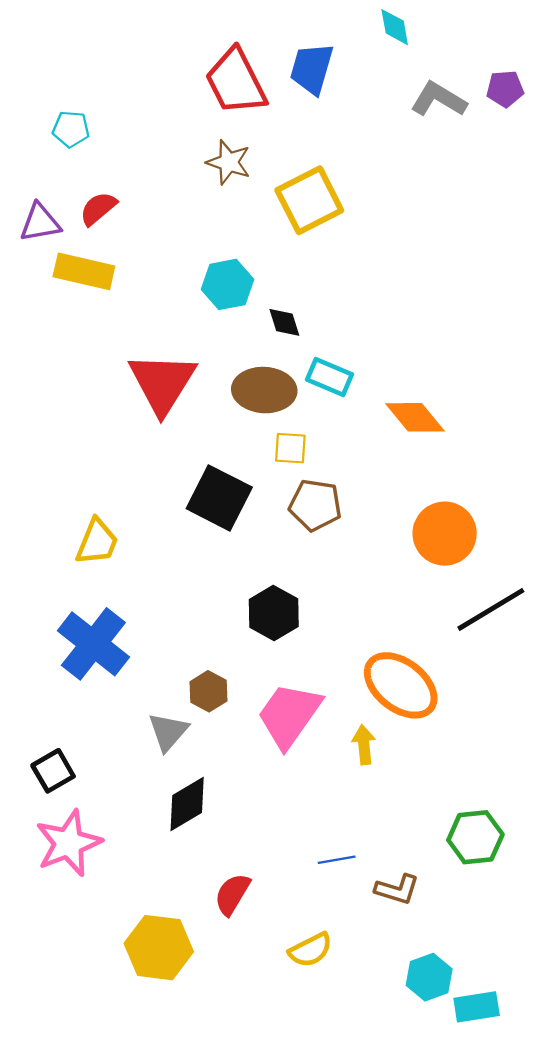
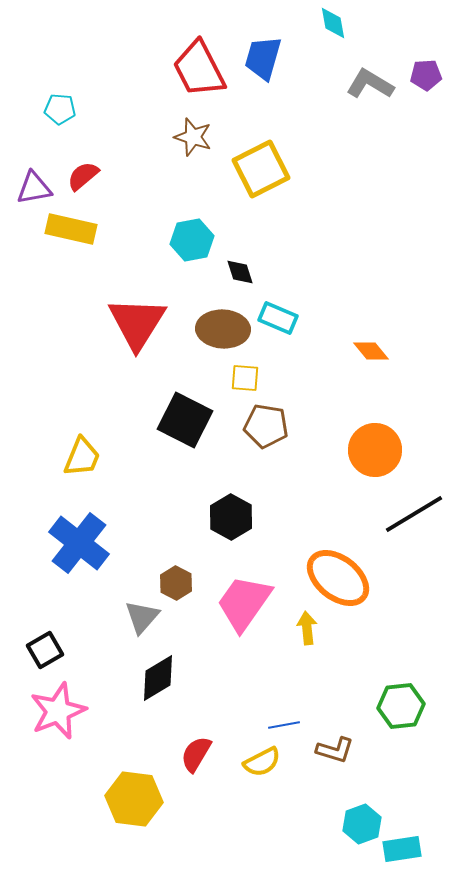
orange diamond: (415, 417) -> (371, 351), moved, size x0.7
yellow semicircle: (311, 950) -> (262, 762), moved

